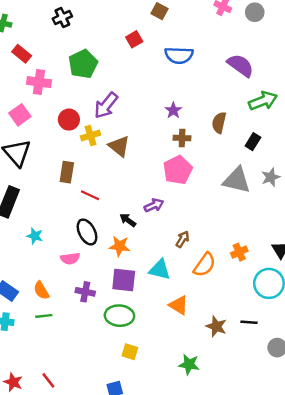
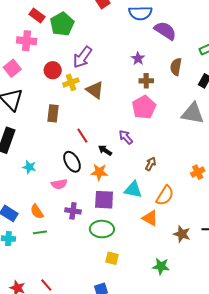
red rectangle: (22, 54) -> (37, 16), moved
purple semicircle: (240, 65) -> (165, 31), moved
red line: (90, 195) -> (82, 136), moved, turned 35
purple arrow: (154, 205) -> (126, 137), turned -105
orange semicircle: (205, 265) -> (165, 196), moved

